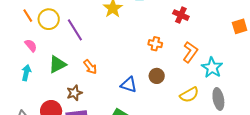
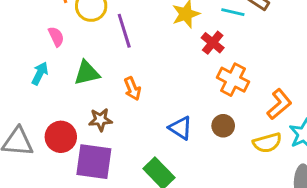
red cross: (181, 15) -> (213, 43), moved
orange cross: (155, 44) -> (233, 80), size x1.5
yellow semicircle: (189, 95) -> (267, 143), moved

